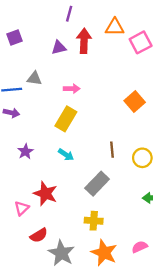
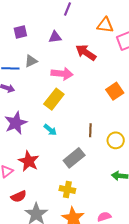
purple square: (15, 38) -> (20, 32), moved
red arrow: (84, 41) -> (86, 53), moved, turned -65
gray triangle: (34, 78) -> (31, 61), turned -40
pink arrow: (72, 89) -> (62, 74), size x1.5
purple star: (25, 152) -> (16, 123), size x1.6

